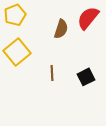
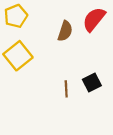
brown line: (52, 73) -> (66, 89), moved

